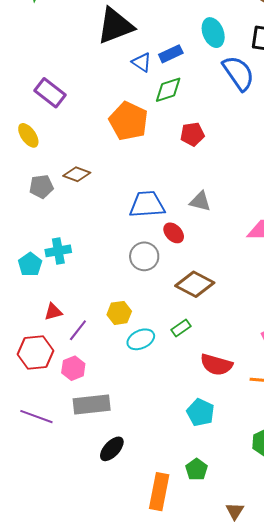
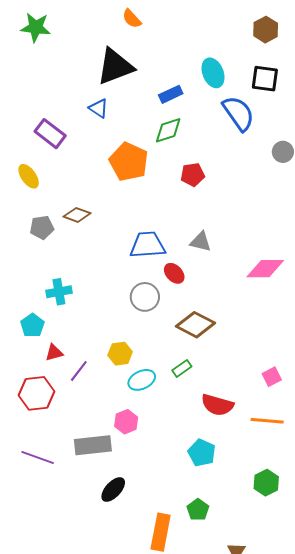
blue triangle: (142, 62) -> (99, 108), moved
cyan pentagon: (30, 264) -> (32, 325), moved
pink hexagon: (73, 368) -> (126, 422), moved

